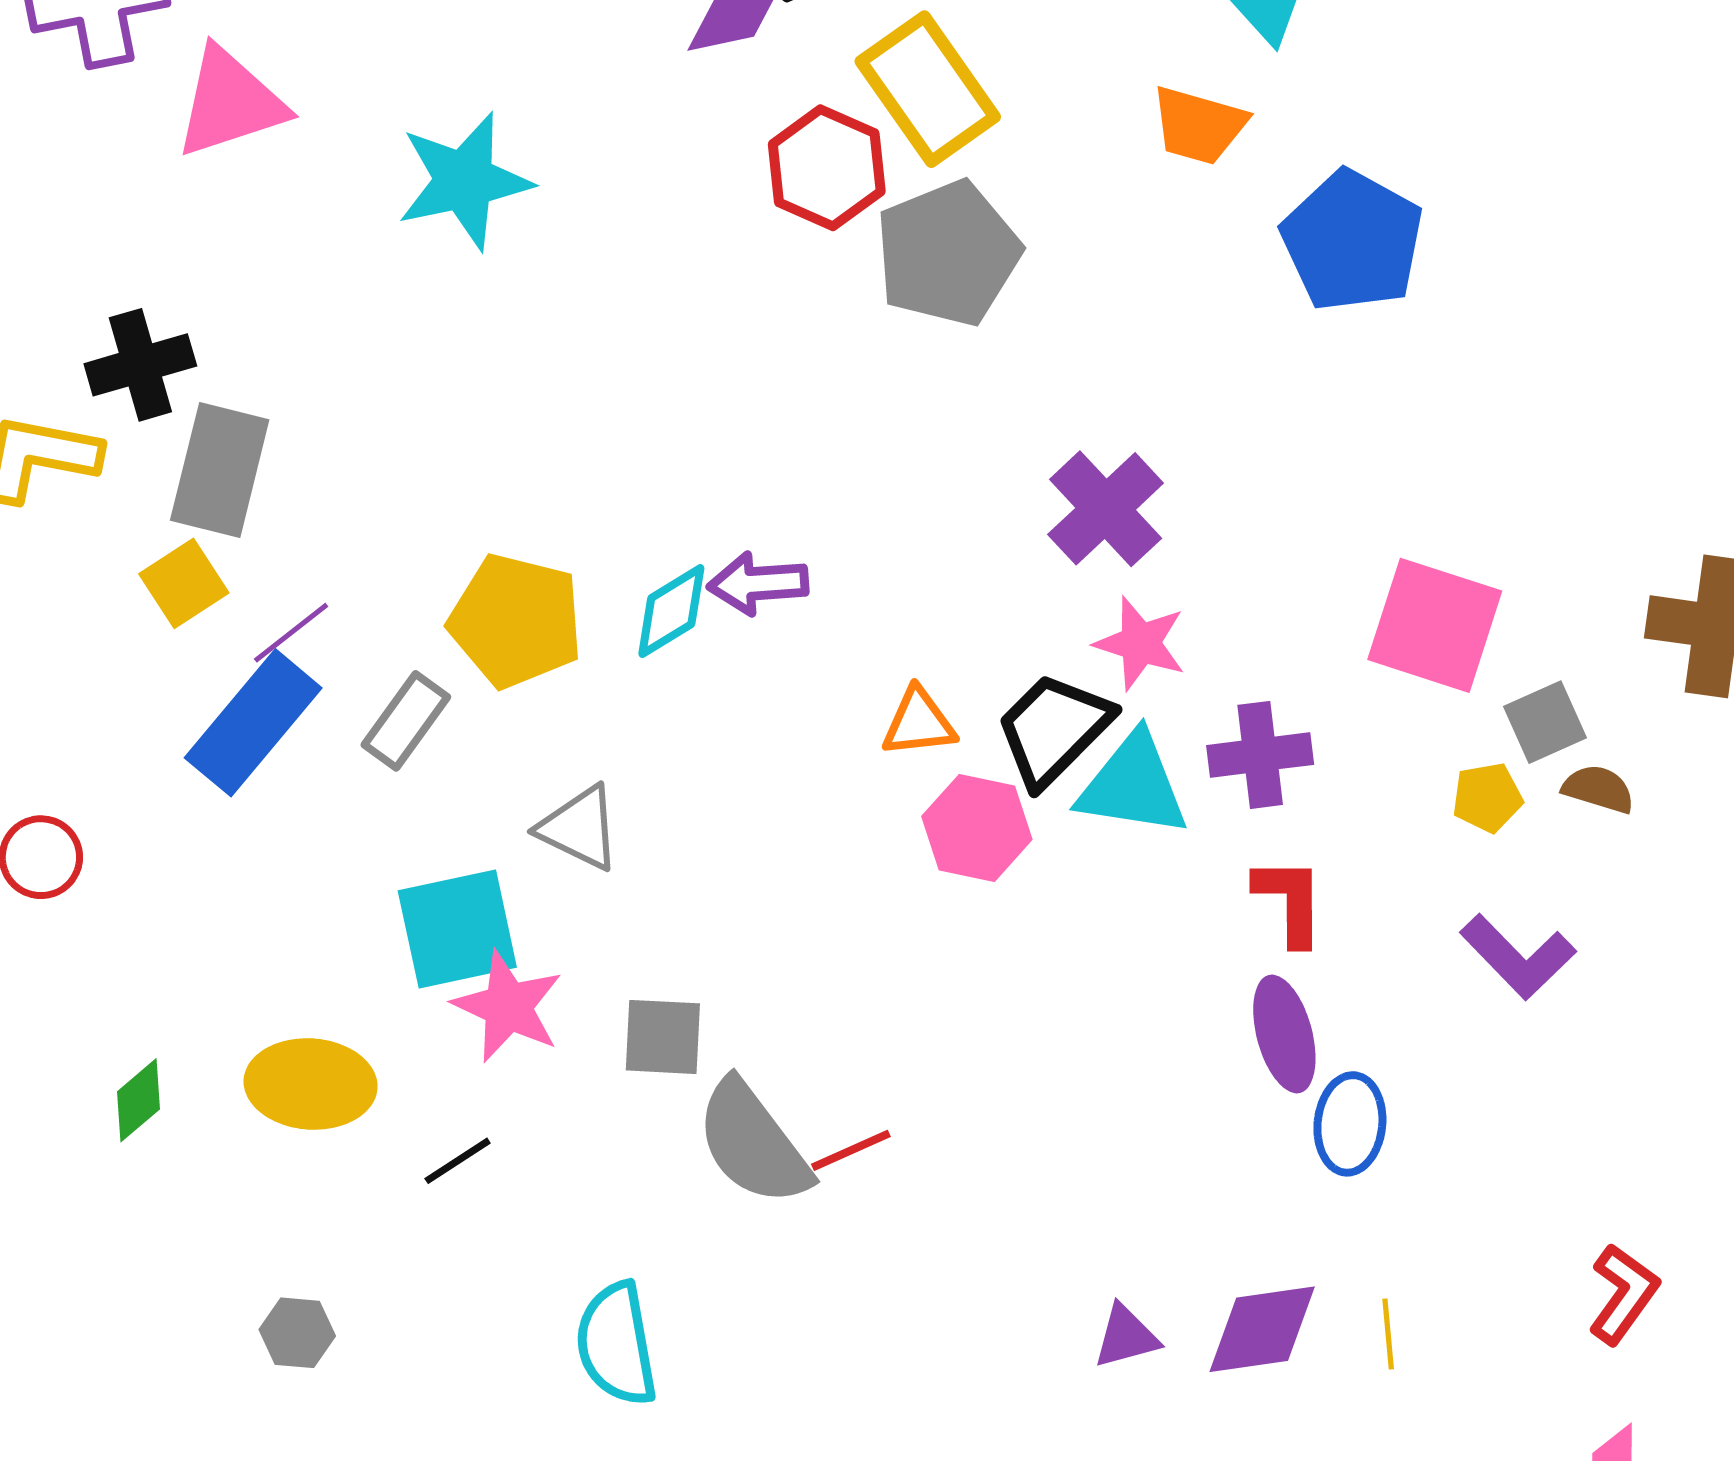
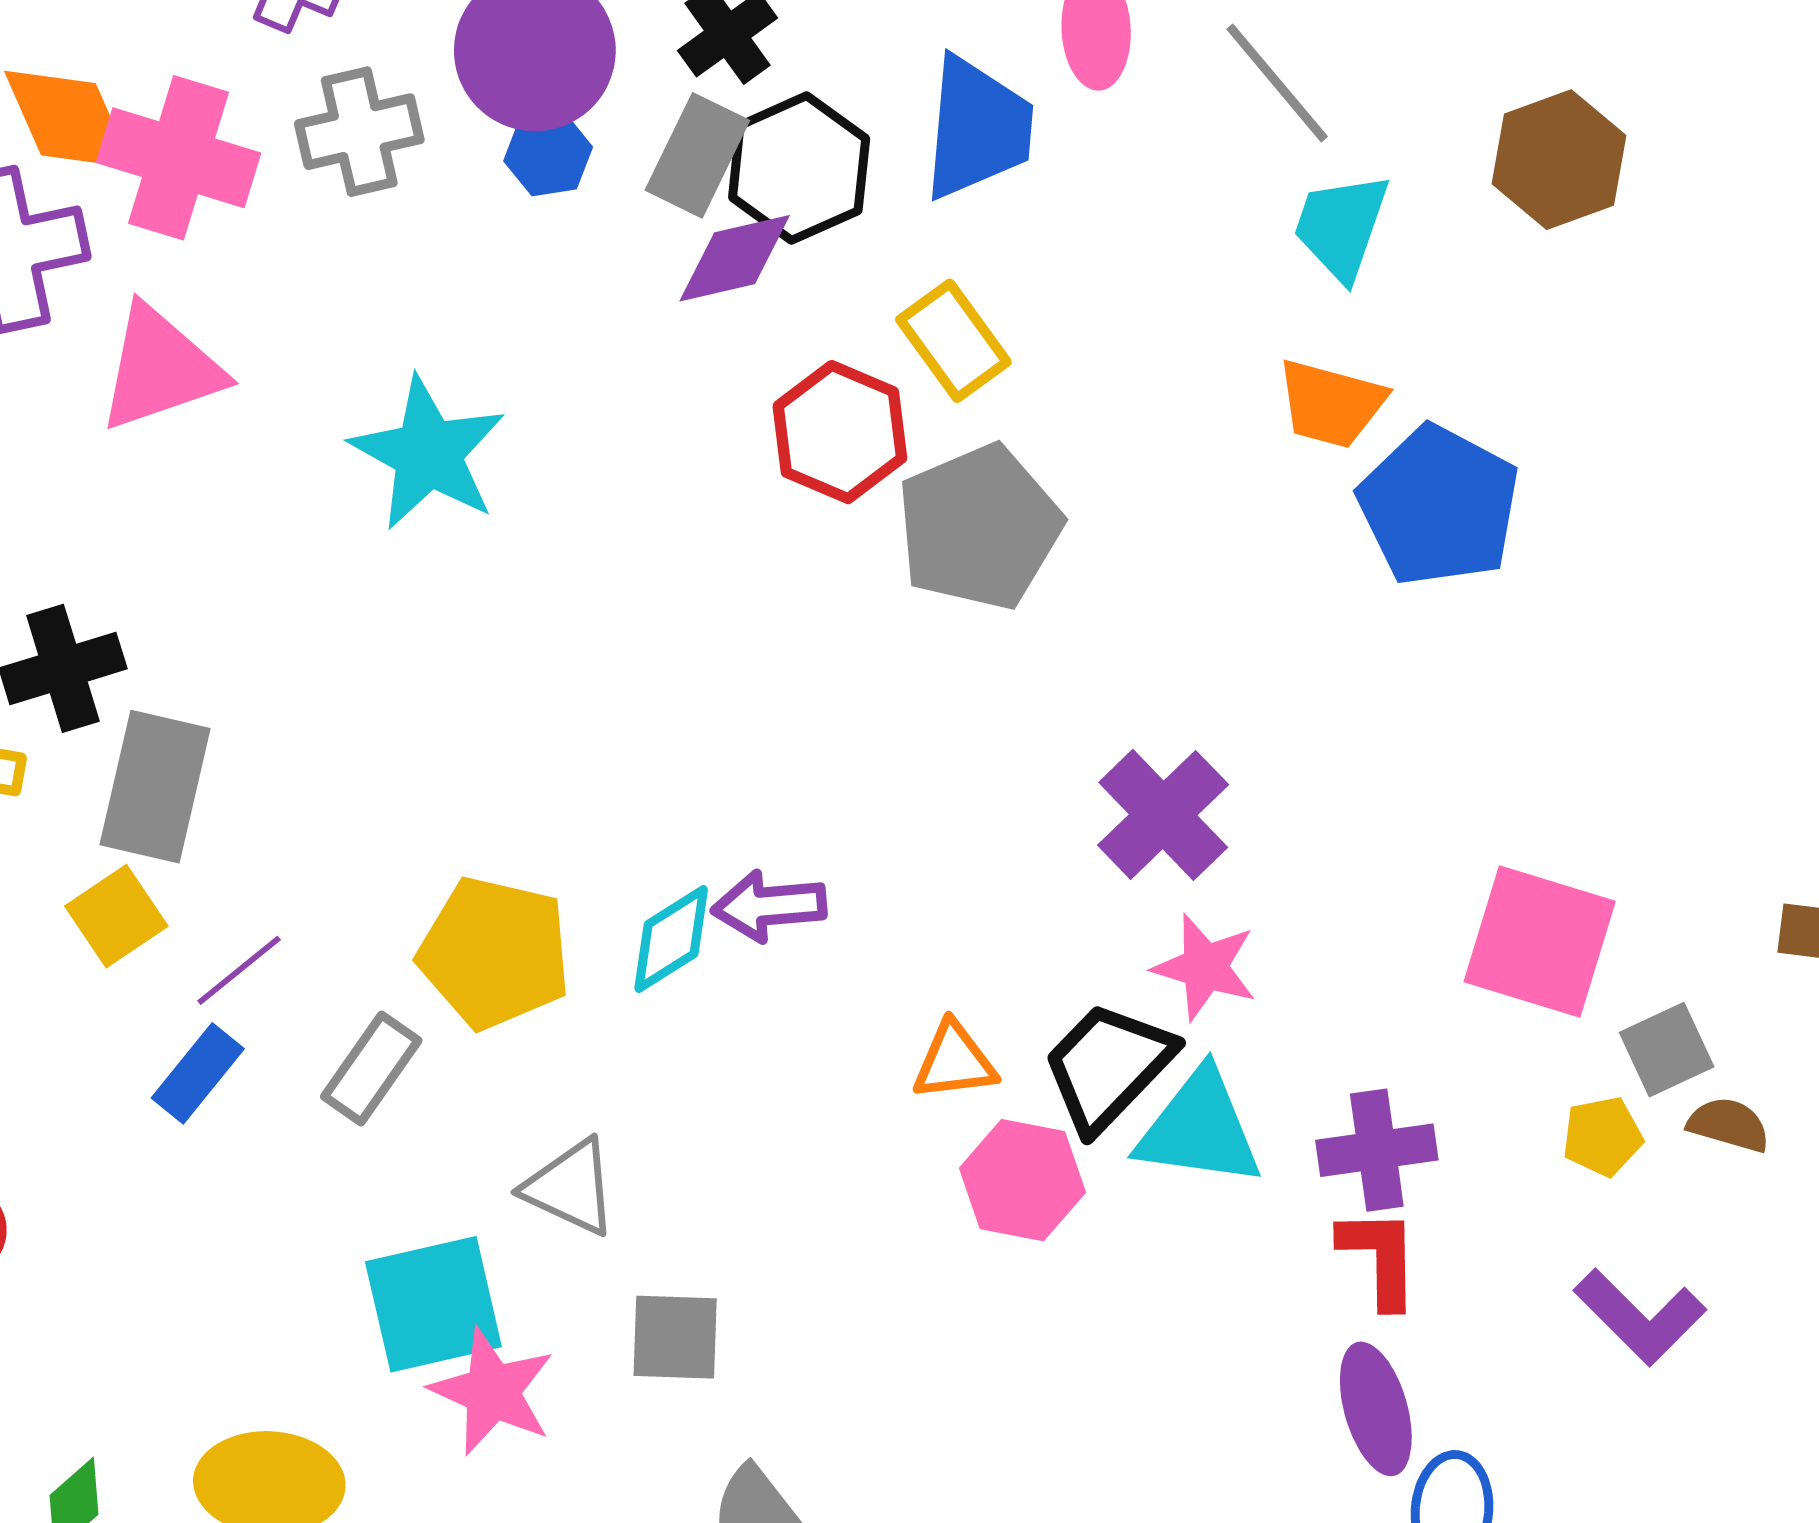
yellow rectangle: (928, 89) -> (953, 341), size x0.7
orange trapezoid: (1199, 125) -> (1331, 404), moved
cyan star: (464, 181) -> (428, 453), turned -30
blue rectangle: (253, 723) -> (198, 1073), size x0.6
purple cross: (1260, 755) -> (1377, 1150), moved
gray square: (663, 1037) -> (675, 1337), moved

